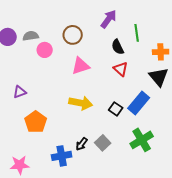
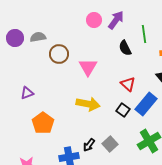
brown circle: (73, 35) -> (59, 54), moved
pink circle: (45, 50) -> (94, 20), moved
pink triangle: (81, 66) -> (88, 67), turned -42
red triangle: (121, 69) -> (128, 84), moved

